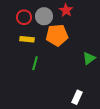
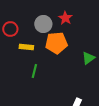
red circle: (24, 17) -> (10, 29), moved
green triangle: (89, 58) -> (88, 58), moved

